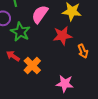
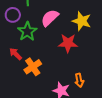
orange arrow: (83, 51) -> (79, 80), moved

